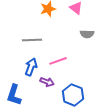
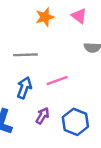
purple arrow: (47, 82) -> (43, 116), moved, turned -80

